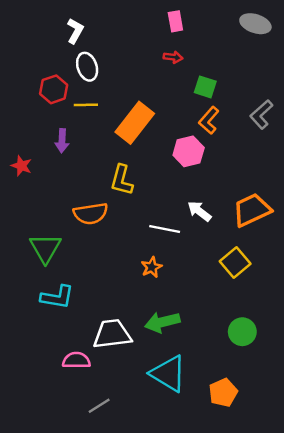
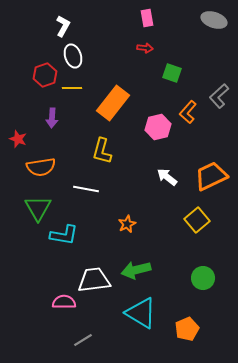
orange L-shape: (209, 120) -> (188, 112), moved
orange semicircle: (91, 214) -> (41, 167), moved
white line: (165, 229) -> (86, 189), moved
cyan L-shape: (57, 297) -> (64, 235), moved

